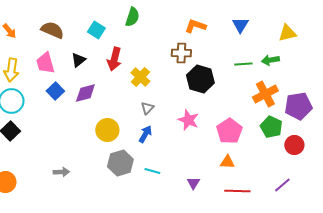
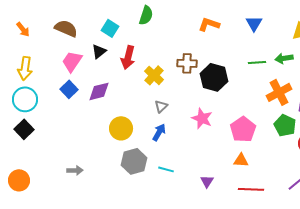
brown cross: (181, 53) -> (187, 63), moved
black triangle: (78, 60) -> (99, 51), moved
pink trapezoid: (45, 63) -> (72, 61), moved, turned 50

